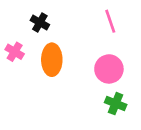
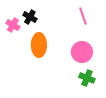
pink cross: (15, 52) -> (13, 25), moved

